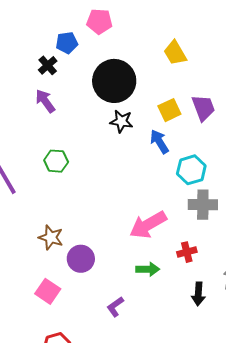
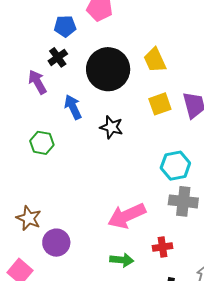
yellow trapezoid: (175, 53) -> (155, 60), moved
black cross: (48, 65) -> (58, 57), moved
black star: (121, 121) -> (111, 127), moved
blue arrow: (159, 142) -> (73, 107), moved

